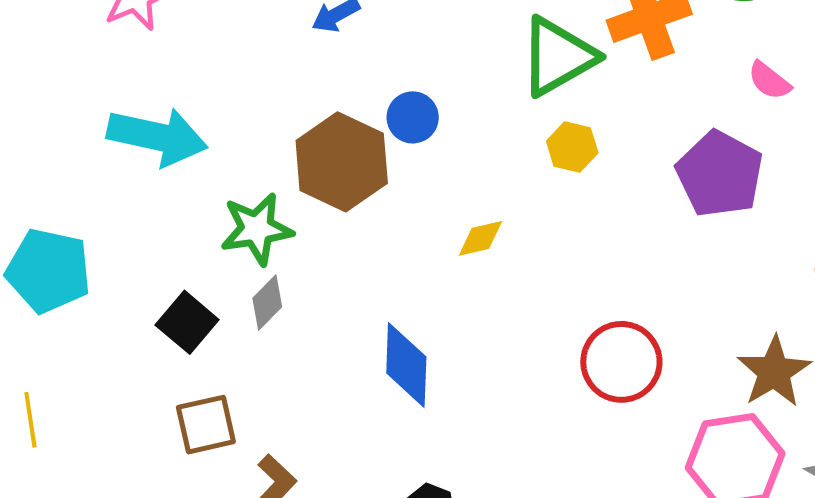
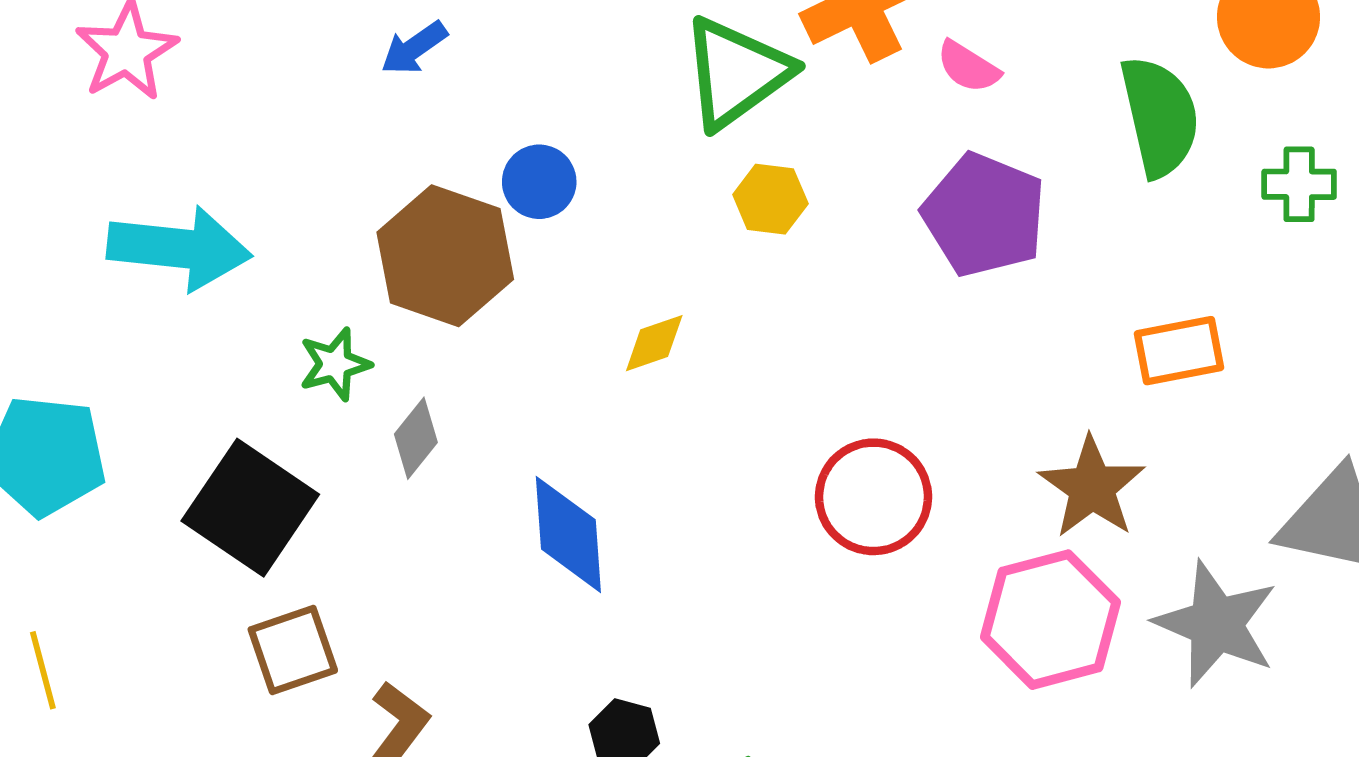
pink semicircle: (769, 81) -> (968, 67), moved
green star: (257, 229) -> (335, 364), size x0.7
gray diamond: (267, 303) -> (416, 438), moved
black square: (187, 322) -> (250, 508), size x1.5

